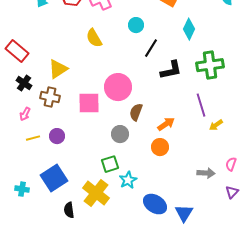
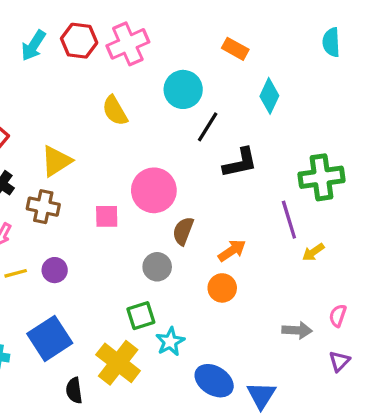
cyan circle: (136, 25) -> (183, 89), size x1.5
green cross: (210, 65) -> (321, 177), moved
pink square: (89, 103) -> (107, 216), size x0.7

